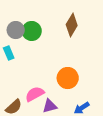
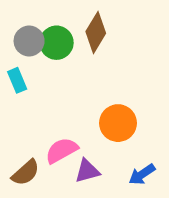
brown diamond: (72, 25) -> (96, 32), moved

